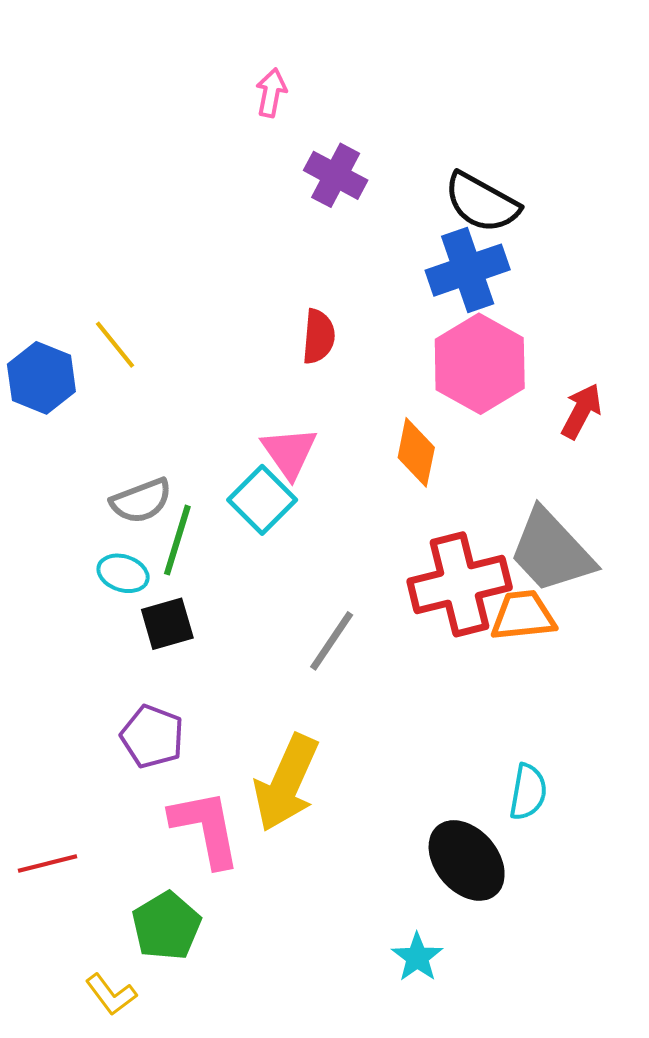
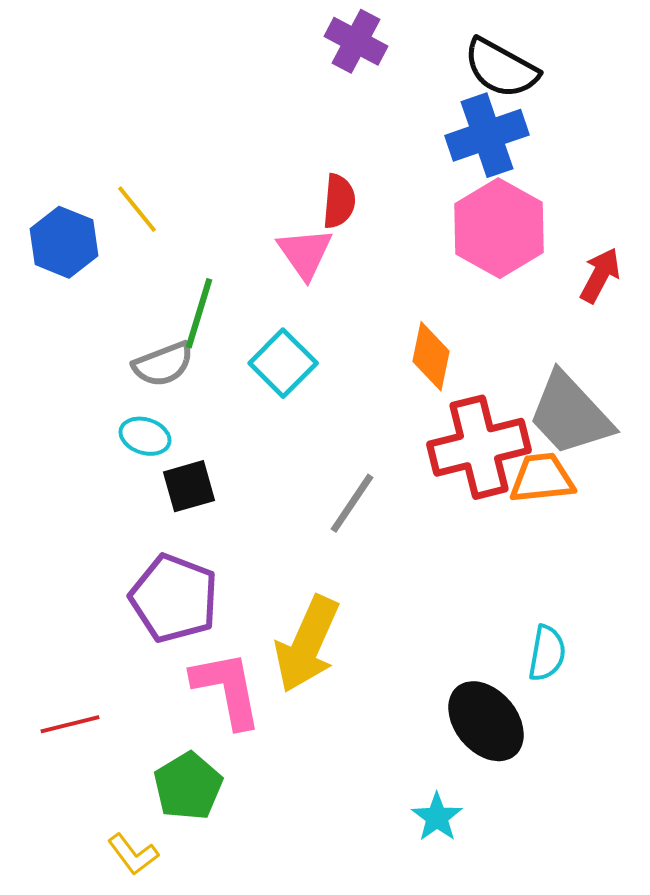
pink triangle: (289, 452) -> (305, 253), moved
orange diamond: (416, 452) -> (431, 356), moved
green line: (177, 540) -> (199, 313), moved
purple pentagon: (152, 737) -> (174, 598), size x1.4

